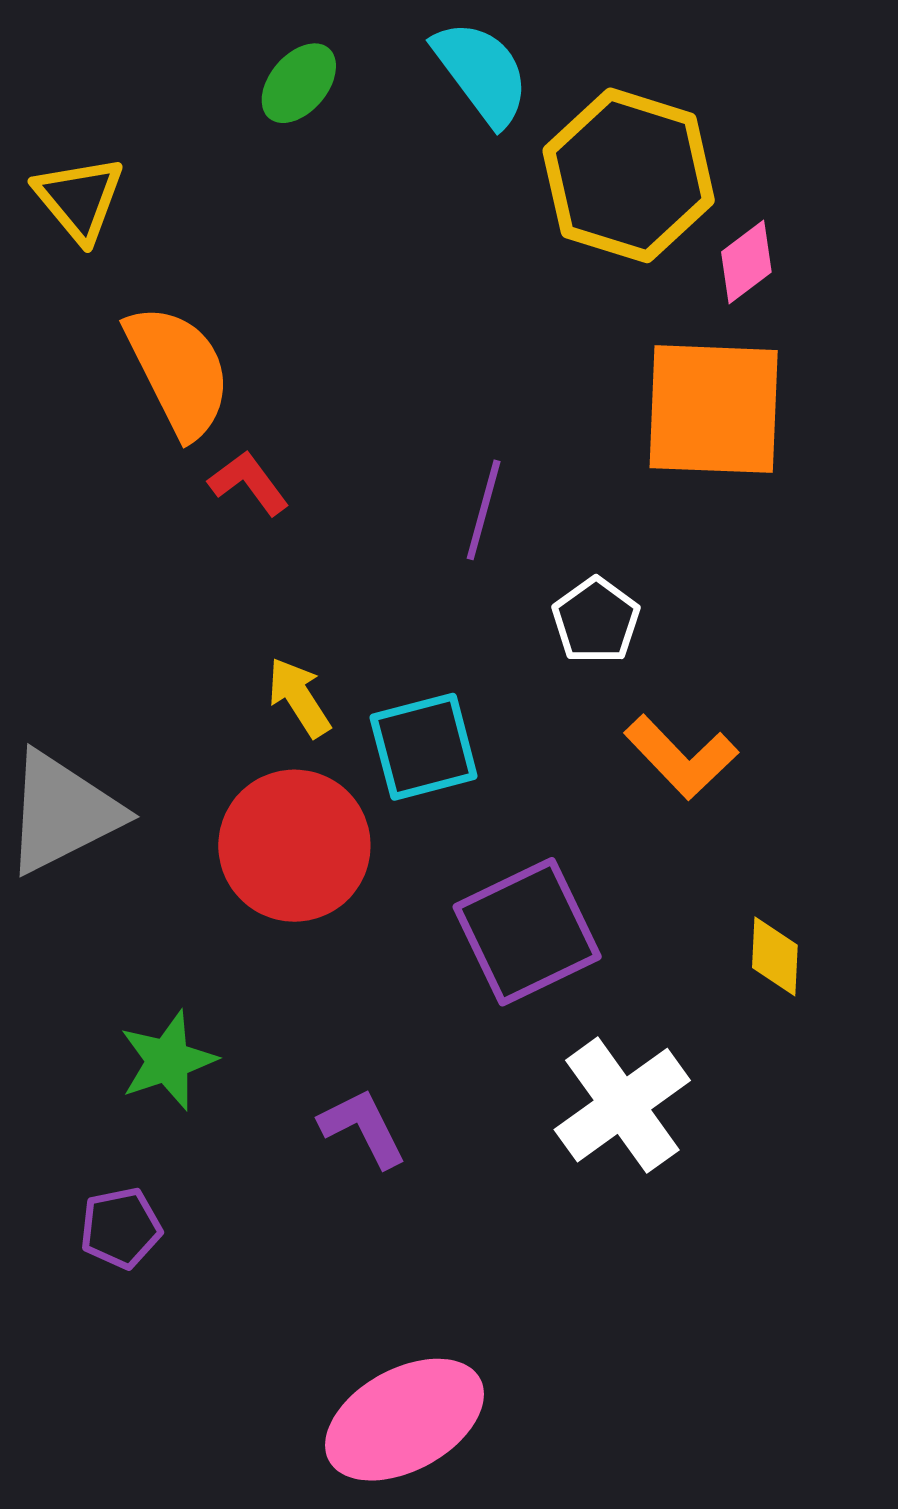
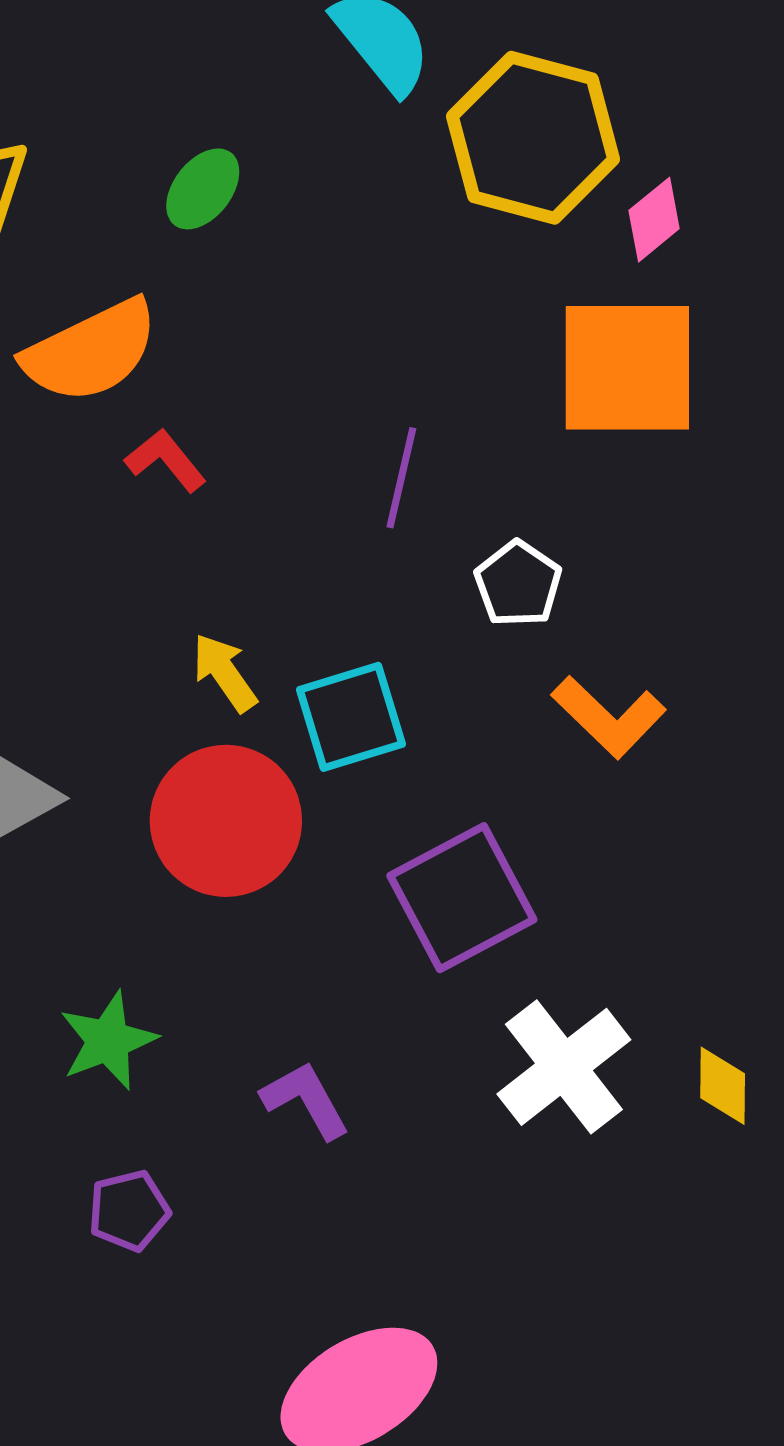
green ellipse: (299, 83) -> (203, 189), moved
orange semicircle: (178, 371) -> (91, 351), turned 93
yellow diamond: (775, 956) -> (723, 1086), moved
purple pentagon: (121, 1228) -> (129, 1211), moved

